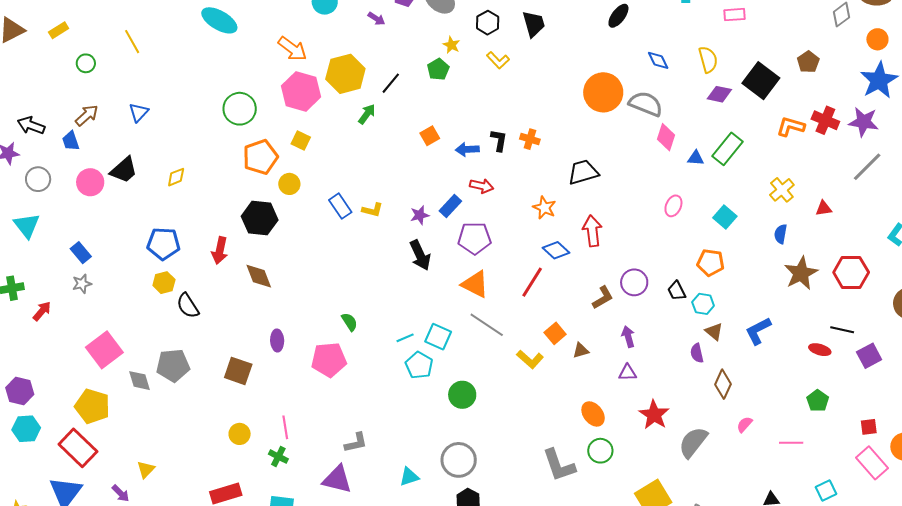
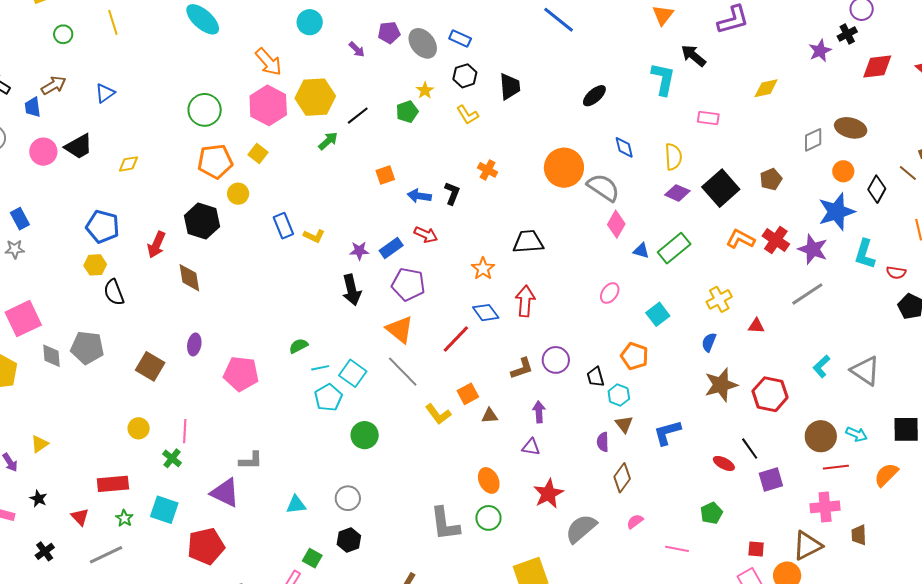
orange cross: (530, 139) -> (488, 170), moved
green semicircle: (349, 322) -> (299, 346), moved, turned -96
black line: (842, 330) -> (750, 449), turned 30
gray circle: (459, 460) -> (348, 498), size x0.7

